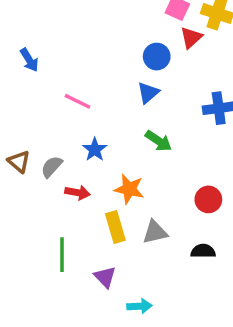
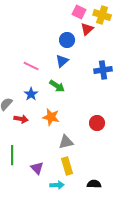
pink line: (77, 101) -> (31, 66), moved
green arrow: (158, 141) -> (57, 86), moved
yellow rectangle: (115, 227) -> (67, 166), moved
black semicircle: (203, 251) -> (94, 184), moved

